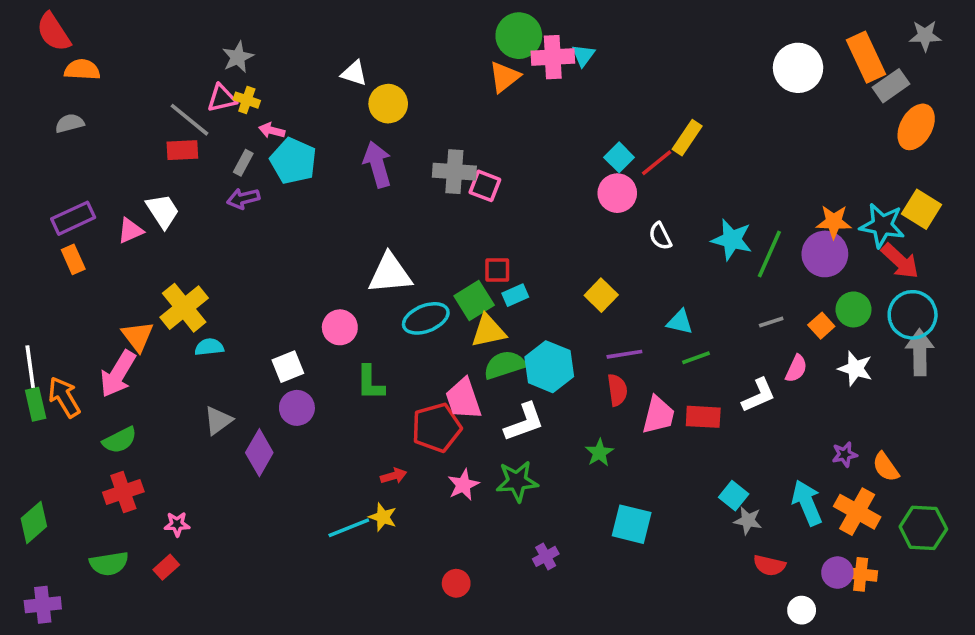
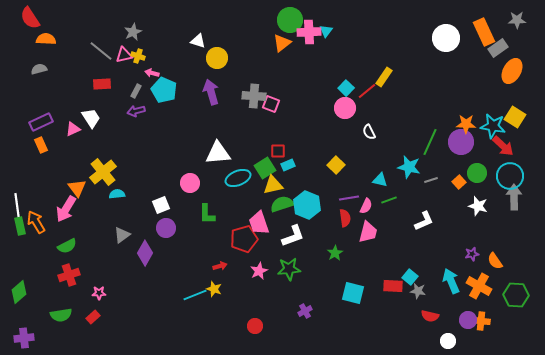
gray line: (190, 120) -> (101, 51), moved
cyan star: (732, 240) -> (409, 167), moved
pink semicircle: (796, 369) -> (366, 206), moved
red rectangle: (703, 417) -> (393, 286), moved

